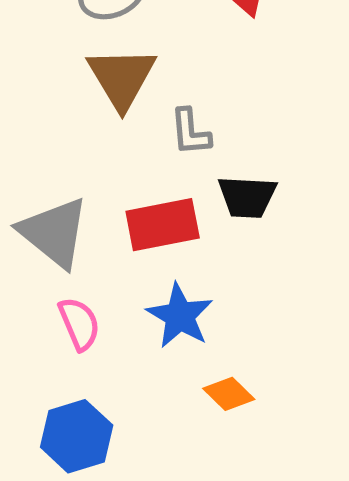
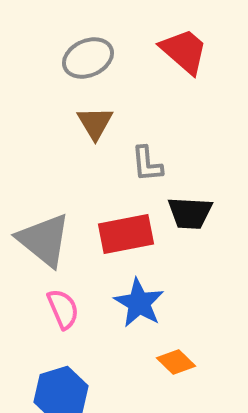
brown triangle: (122, 78) -> (95, 123), size x0.7

